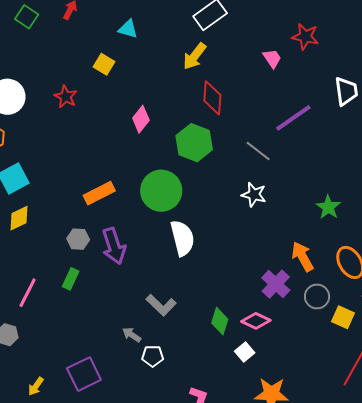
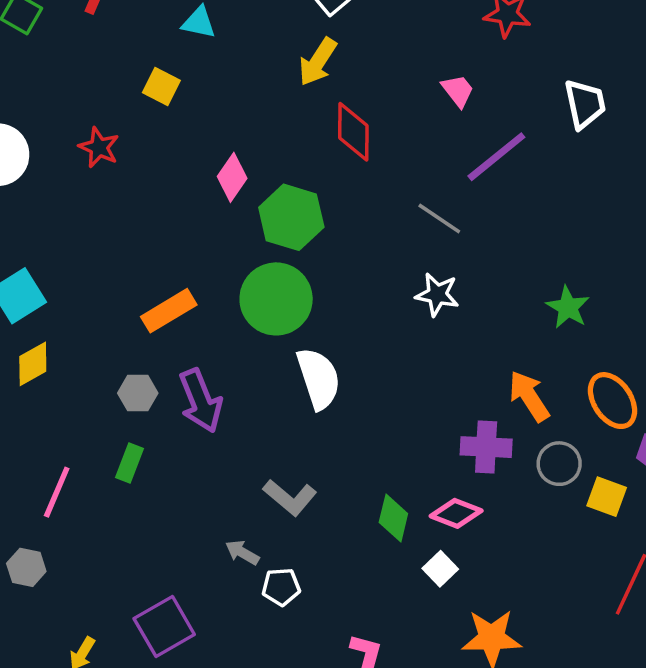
pink trapezoid: (272, 59) -> (458, 91), moved
green hexagon: (194, 143) -> (291, 217), moved
purple cross: (276, 284) -> (486, 447), turned -36

